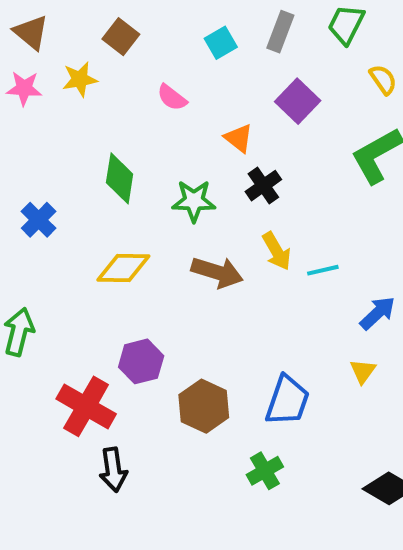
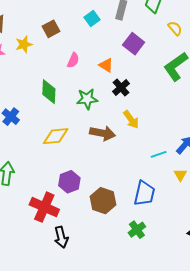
brown square: (121, 37) -> (51, 29), moved, turned 30
pink semicircle: (172, 97) -> (73, 60), moved, turned -98
cyan line: (323, 270) -> (159, 154), moved

